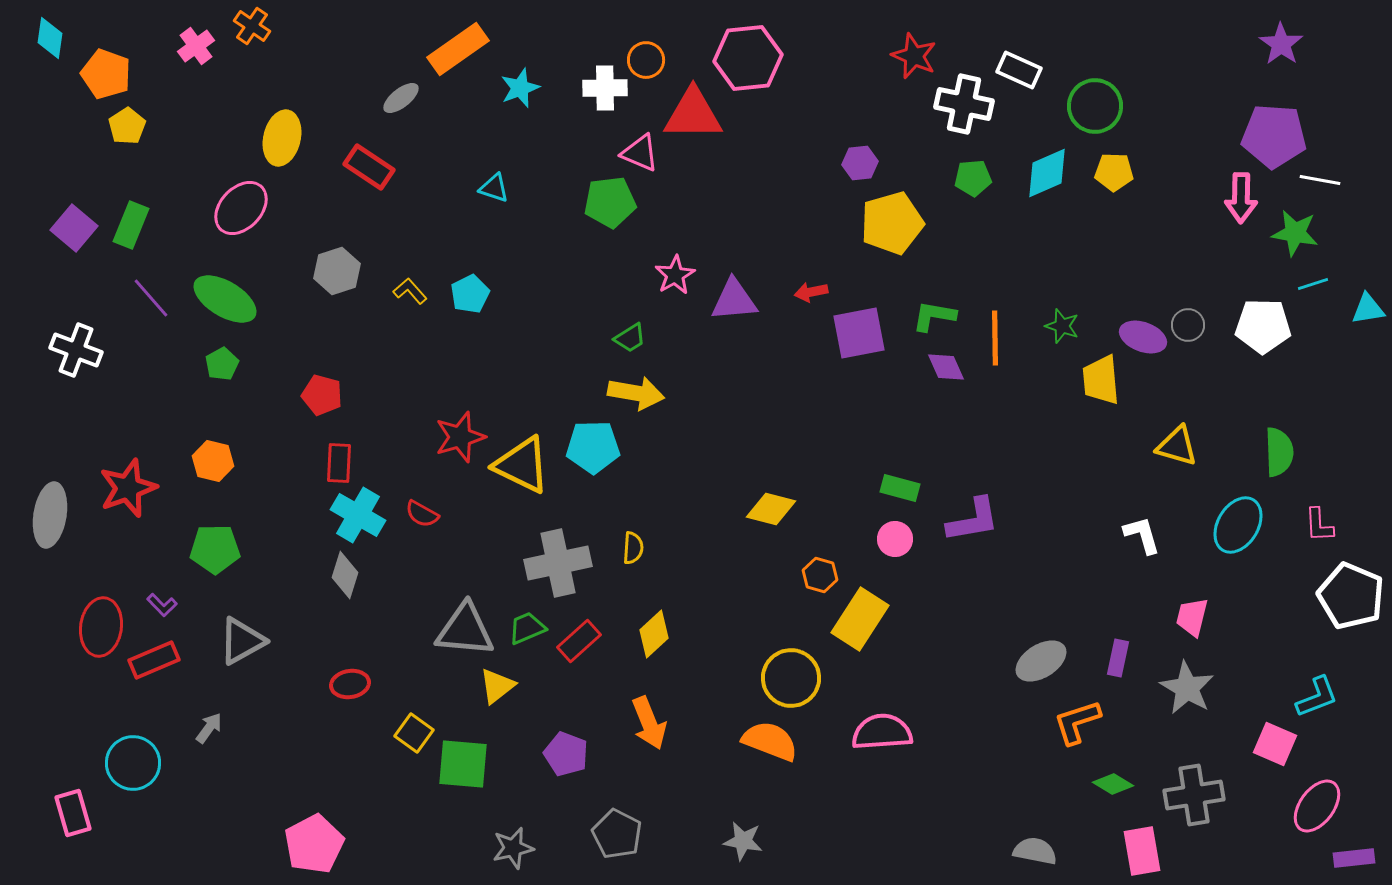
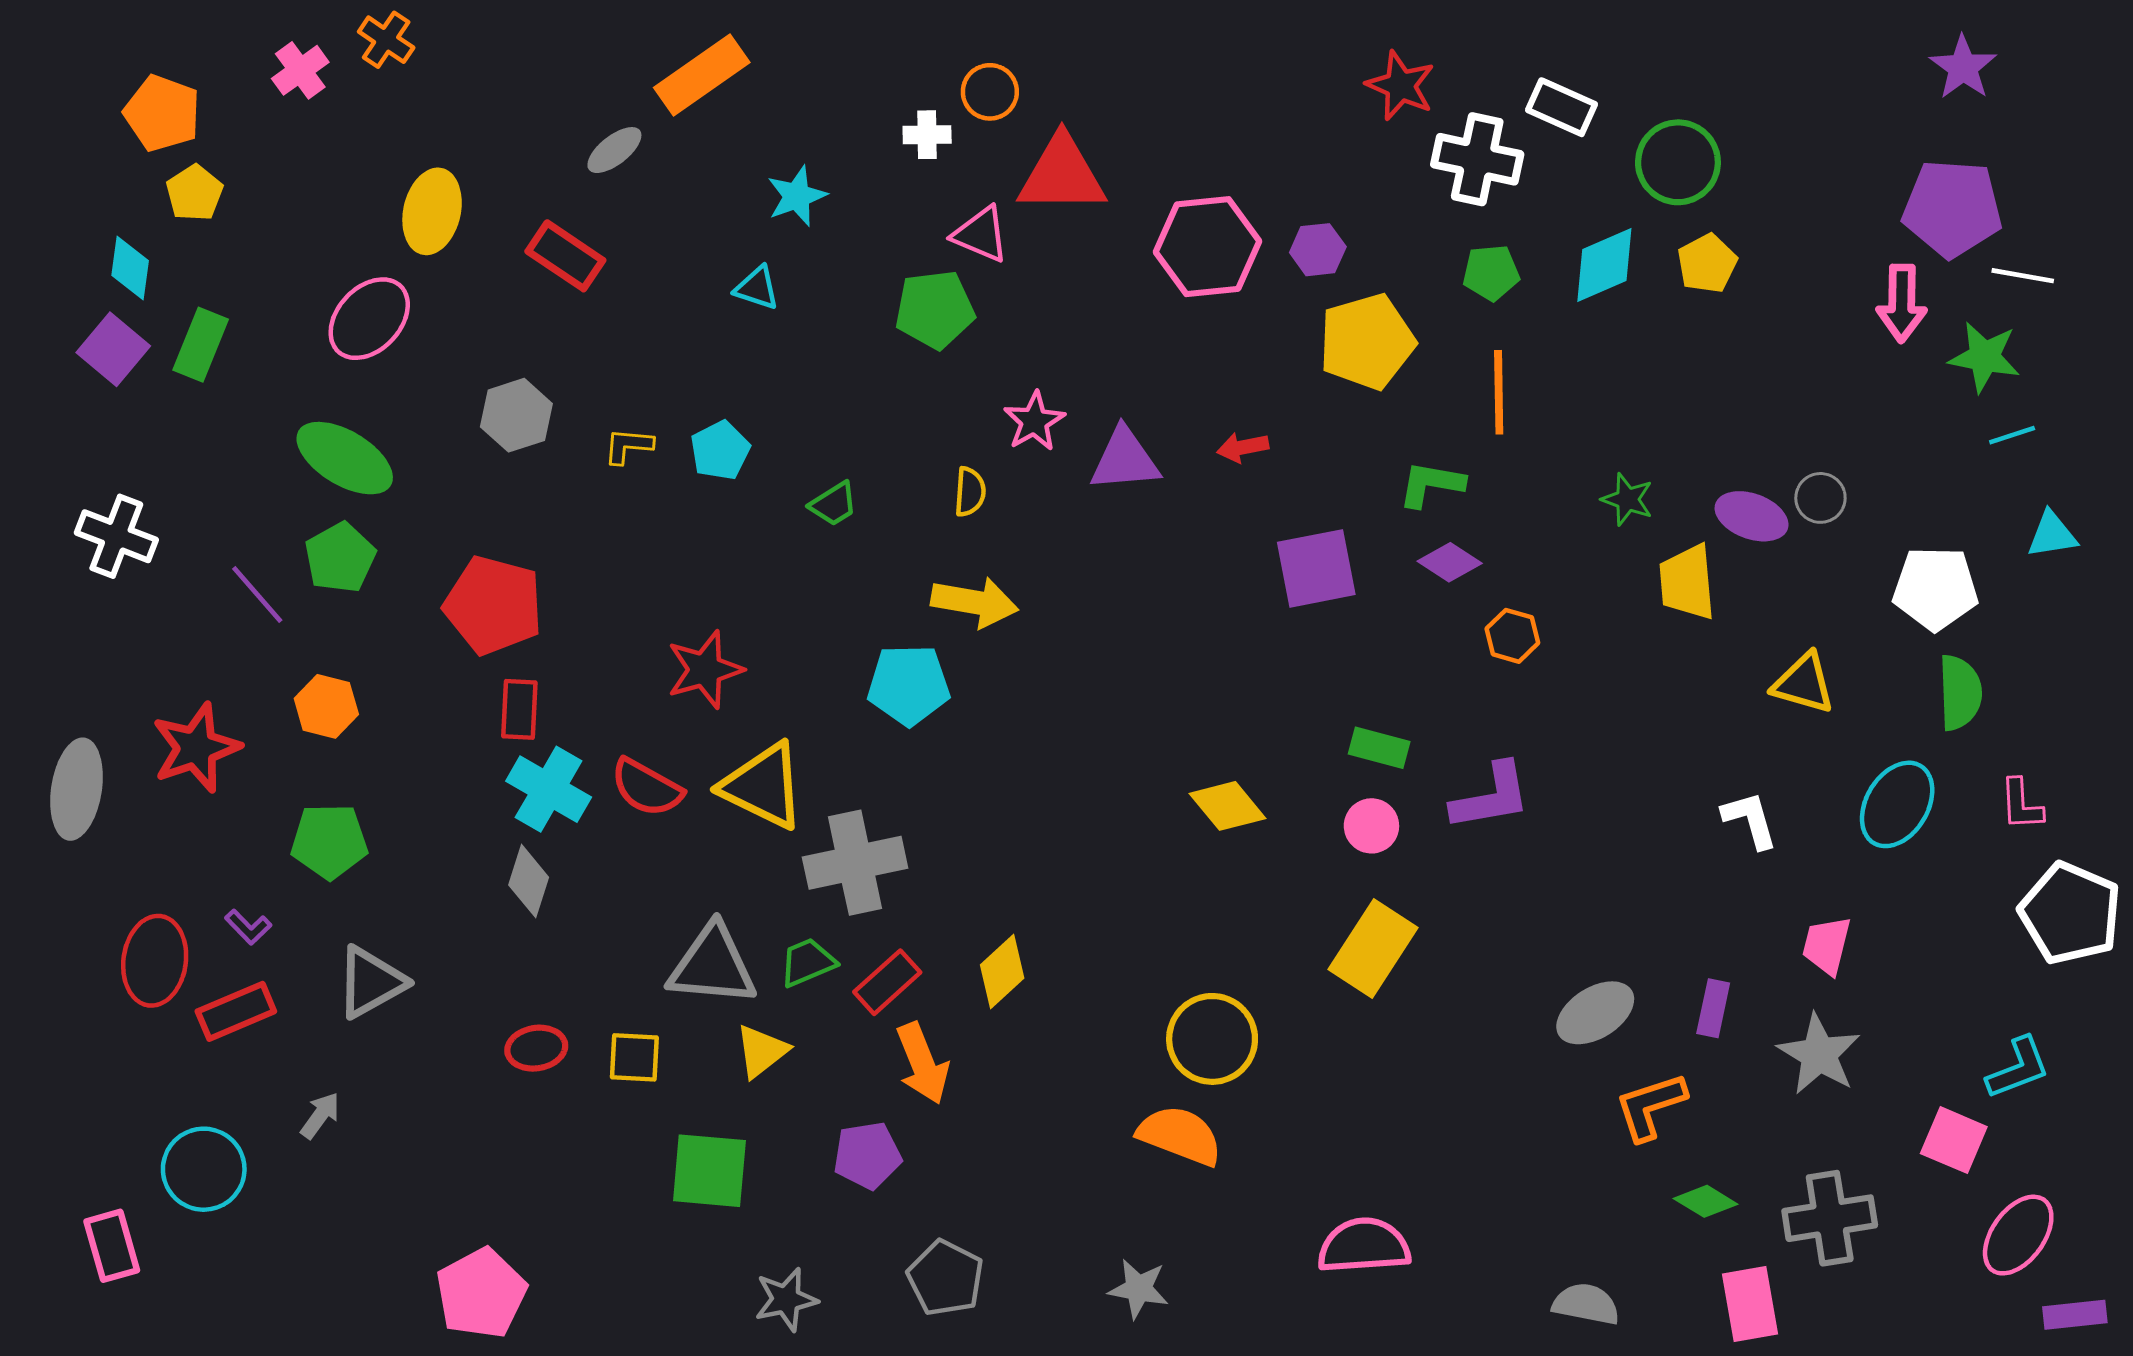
cyan diamond: (50, 38) -> (130, 268), moved
pink hexagon: (748, 58) -> (1207, 247), moved
cyan star: (520, 88) -> (797, 196), moved
white cross: (605, 88) -> (927, 135), size x0.7
yellow pentagon: (1114, 172) -> (1707, 263), turned -30
yellow L-shape: (410, 291) -> (628, 446), turned -44
purple line: (151, 298) -> (257, 594), moved
cyan triangle: (1368, 309) -> (2052, 535), moved
white pentagon: (1263, 326) -> (1935, 588), moved
purple square: (859, 333) -> (1316, 568), moved
green trapezoid: (630, 338) -> (834, 504), moved
orange line: (995, 338) -> (1499, 392), moved
green pentagon: (222, 364) -> (340, 558), size x1.4
purple diamond: (946, 367) -> (1450, 562), turned -33
red pentagon: (322, 395) -> (493, 605), size x1.6
yellow triangle: (522, 465) -> (763, 786), moved
yellow diamond: (771, 509) -> (1227, 806), moved, turned 36
red semicircle: (422, 514) -> (647, 788), size x1.4
yellow semicircle: (633, 548) -> (970, 492), moved
orange hexagon: (820, 575) -> (1512, 636), moved
yellow rectangle: (860, 619) -> (1373, 948), moved
orange arrow: (649, 723) -> (922, 1063), moved
pink semicircle: (882, 732) -> (1364, 1246), moved
yellow square: (414, 733) -> (634, 1057), moved, turned -33
purple pentagon: (566, 754) -> (867, 1155), turned -30

